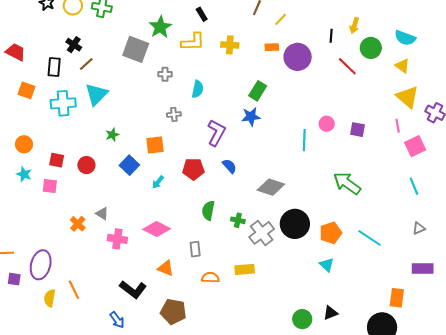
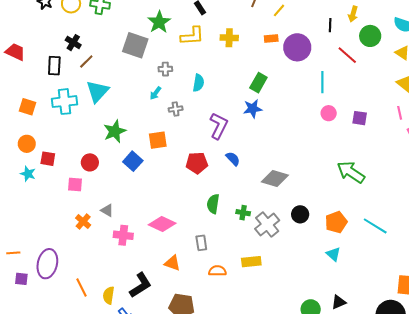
orange square: (26, 90) -> (28, 107), moved
green star: (112, 135) -> (115, 131), size x1.6
cyan line: (304, 140) -> (322, 82), moved
red square: (57, 160) -> (48, 159), moved
cyan arrow: (158, 182) -> (155, 93), moved
pink square: (50, 186) -> (75, 185), moved
black circle: (295, 224) -> (300, 214), size x0.6
black L-shape: (133, 289) -> (140, 285), turned -68
yellow semicircle: (50, 298) -> (109, 295), moved

